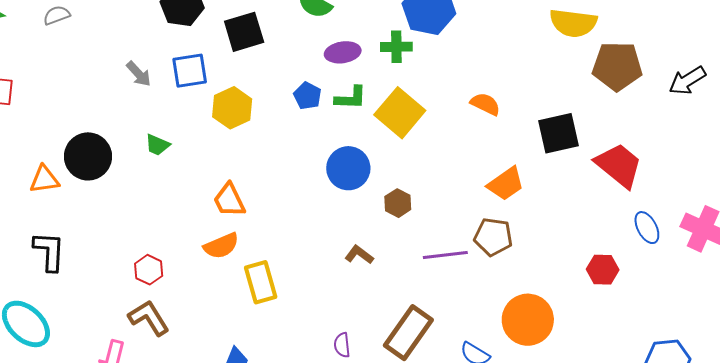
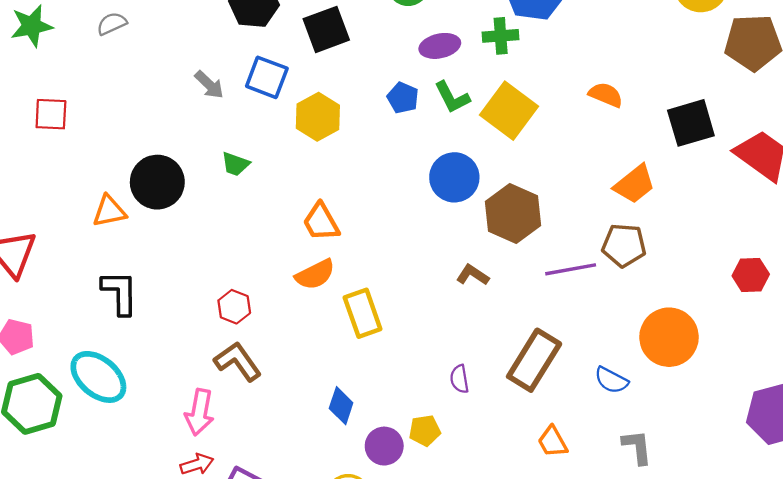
blue square: (190, 71) -> (267, 77), turned 33
green L-shape: (351, 98) -> (452, 97), turned 64
brown hexagon: (398, 203) -> (513, 214), size x1.8

